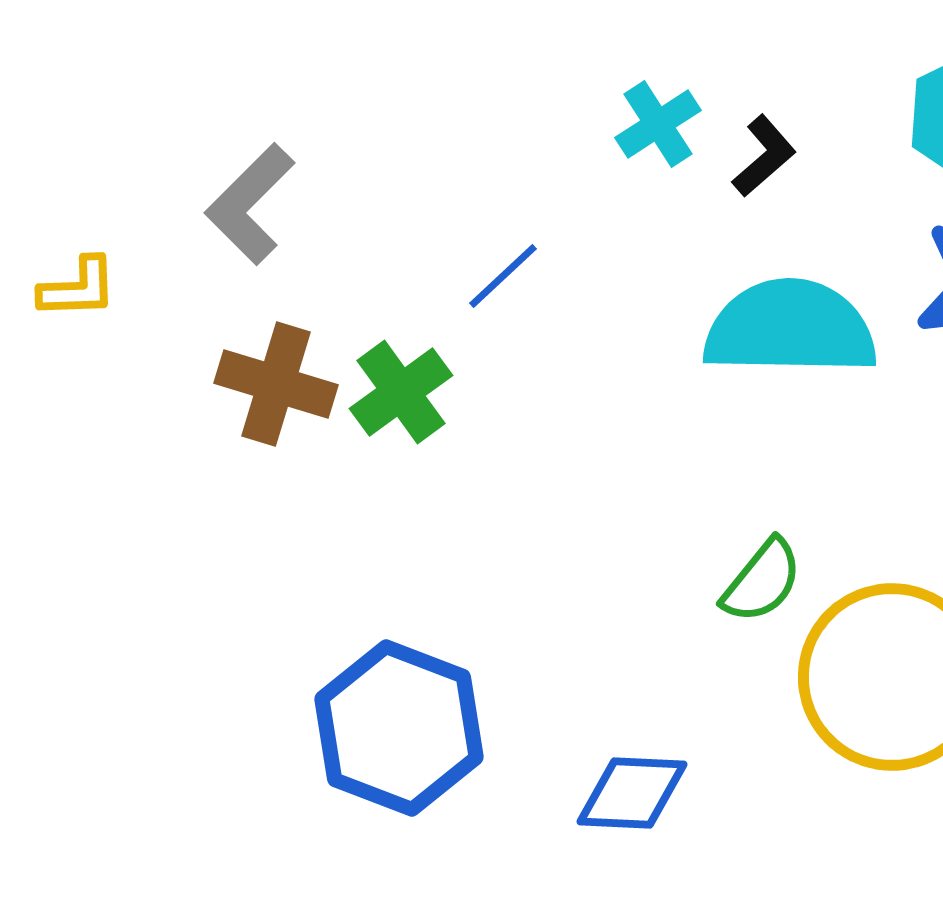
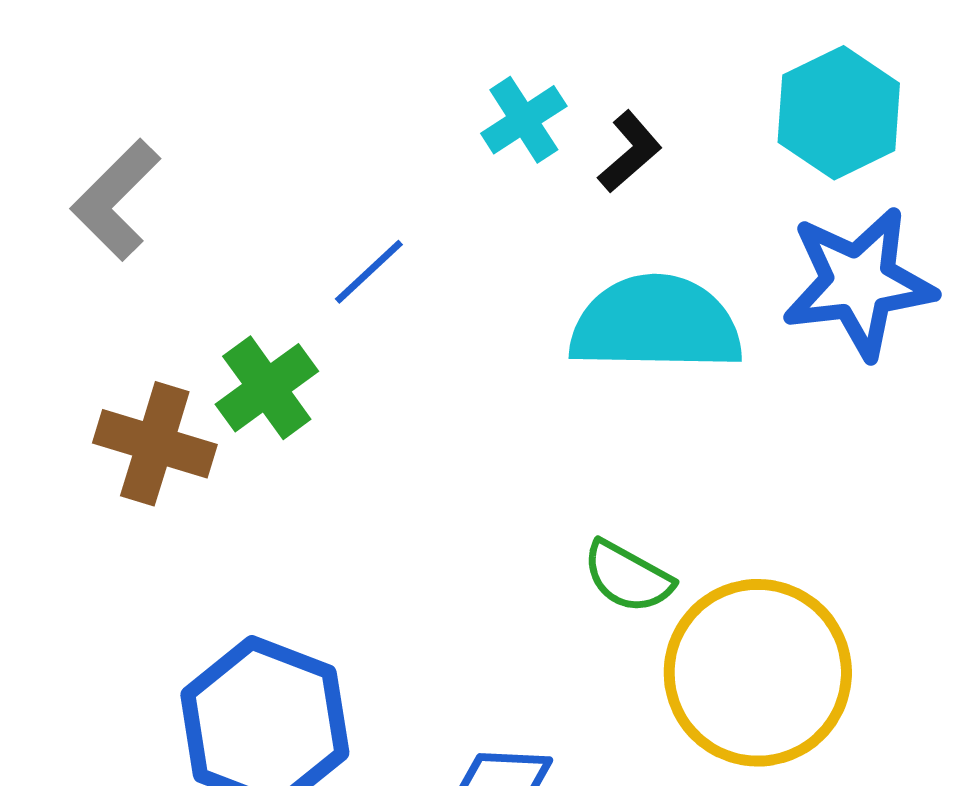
brown cross: (276, 384) -> (155, 444), moved
green semicircle: (762, 581) -> (628, 577), turned 80

